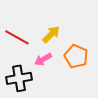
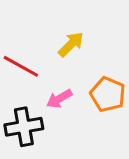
yellow arrow: (51, 34) -> (71, 44), moved

